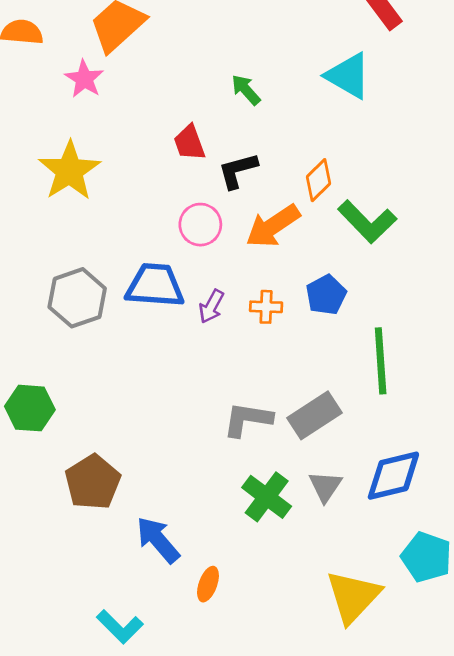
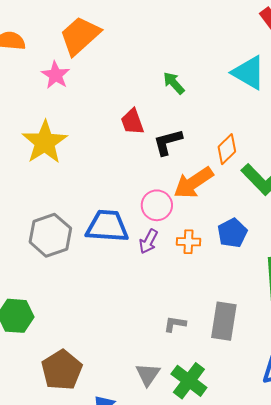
pink circle: (200, 225) -> (157, 205), moved
gray rectangle: (314, 415) -> (224, 321), turned -48
gray L-shape: (248, 419) -> (175, 324), size x0.6
gray triangle: (325, 486) -> (148, 374), moved

